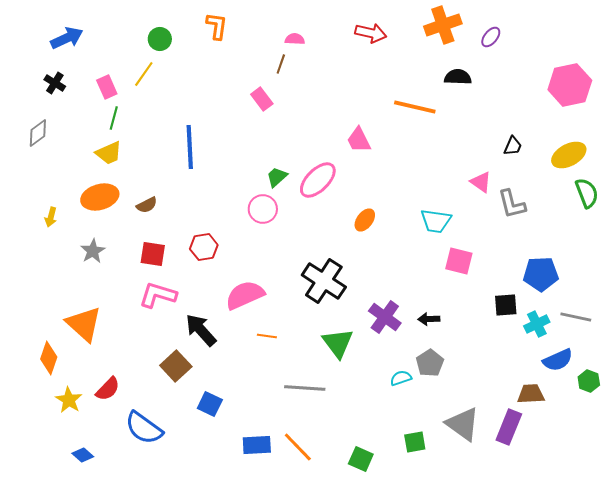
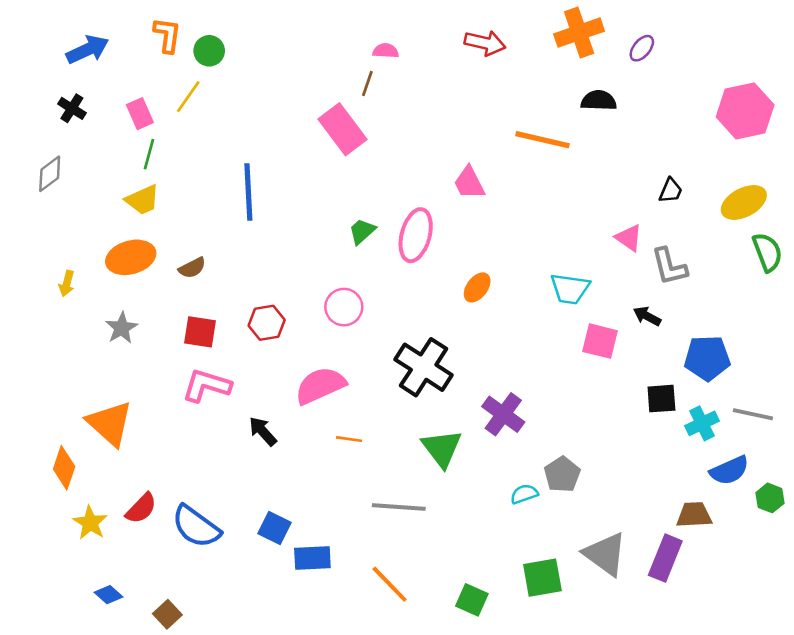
orange L-shape: (217, 26) -> (167, 35), moved
pink rectangle: (262, 99) -> (342, 129), size x1.6
pink ellipse: (318, 180) -> (416, 235), turned -30
pink circle: (263, 209) -> (344, 307), moved
black arrow: (429, 319) -> (647, 316), moved, turned 30
black arrow: (201, 330) -> (263, 431), size x0.7
brown square: (176, 366) -> (167, 614), moved, size x0.7
blue semicircle: (144, 428) -> (196, 527), moved
green square: (415, 442) -> (542, 578), size x1.4
blue rectangle: (257, 445) -> (312, 558), moved

